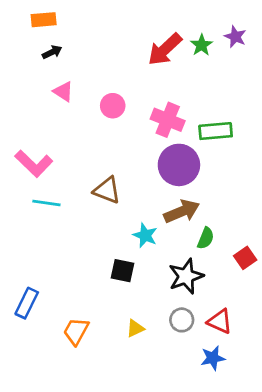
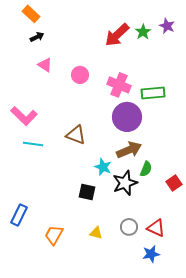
orange rectangle: (44, 20) -> (31, 14), turned 48
black star: (186, 276) -> (125, 183), moved
yellow triangle: (135, 328) -> (96, 233), turned 40

